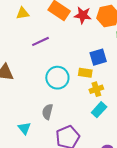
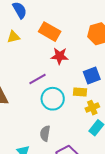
red star: (83, 15) -> (60, 56), moved
purple line: (40, 41) -> (38, 79), moved

